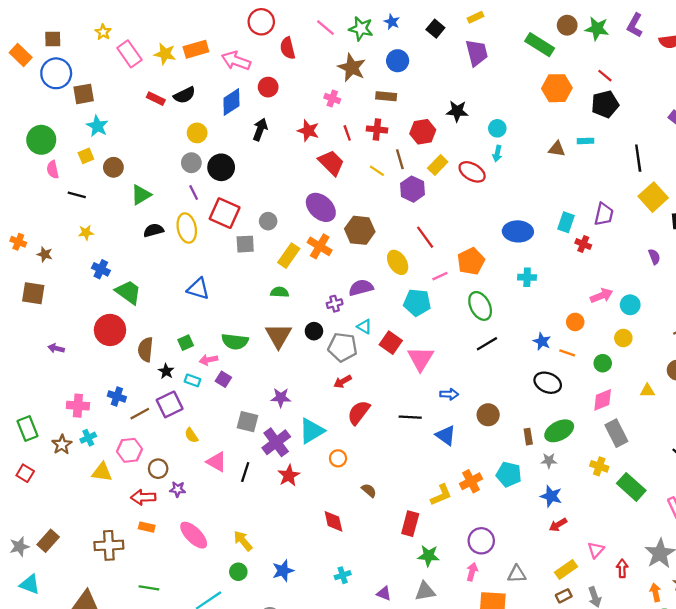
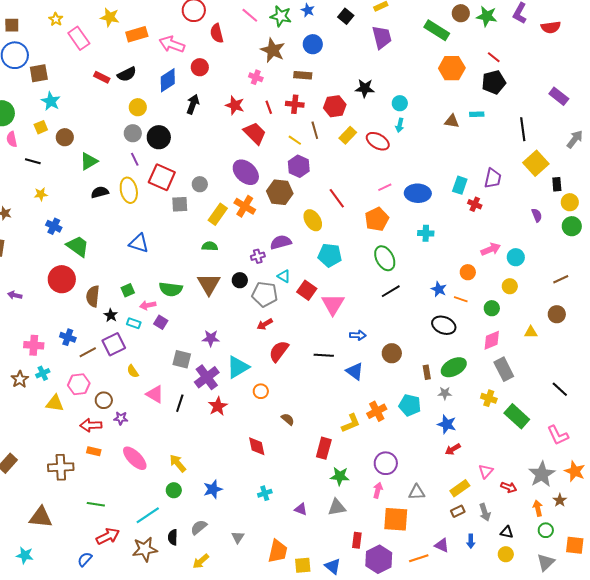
yellow star: (165, 54) -> (110, 17), moved
purple hexagon: (412, 189) -> (299, 166), moved
pink line: (440, 276) -> (385, 187), moved
red arrow: (622, 568) -> (509, 487), turned 112

